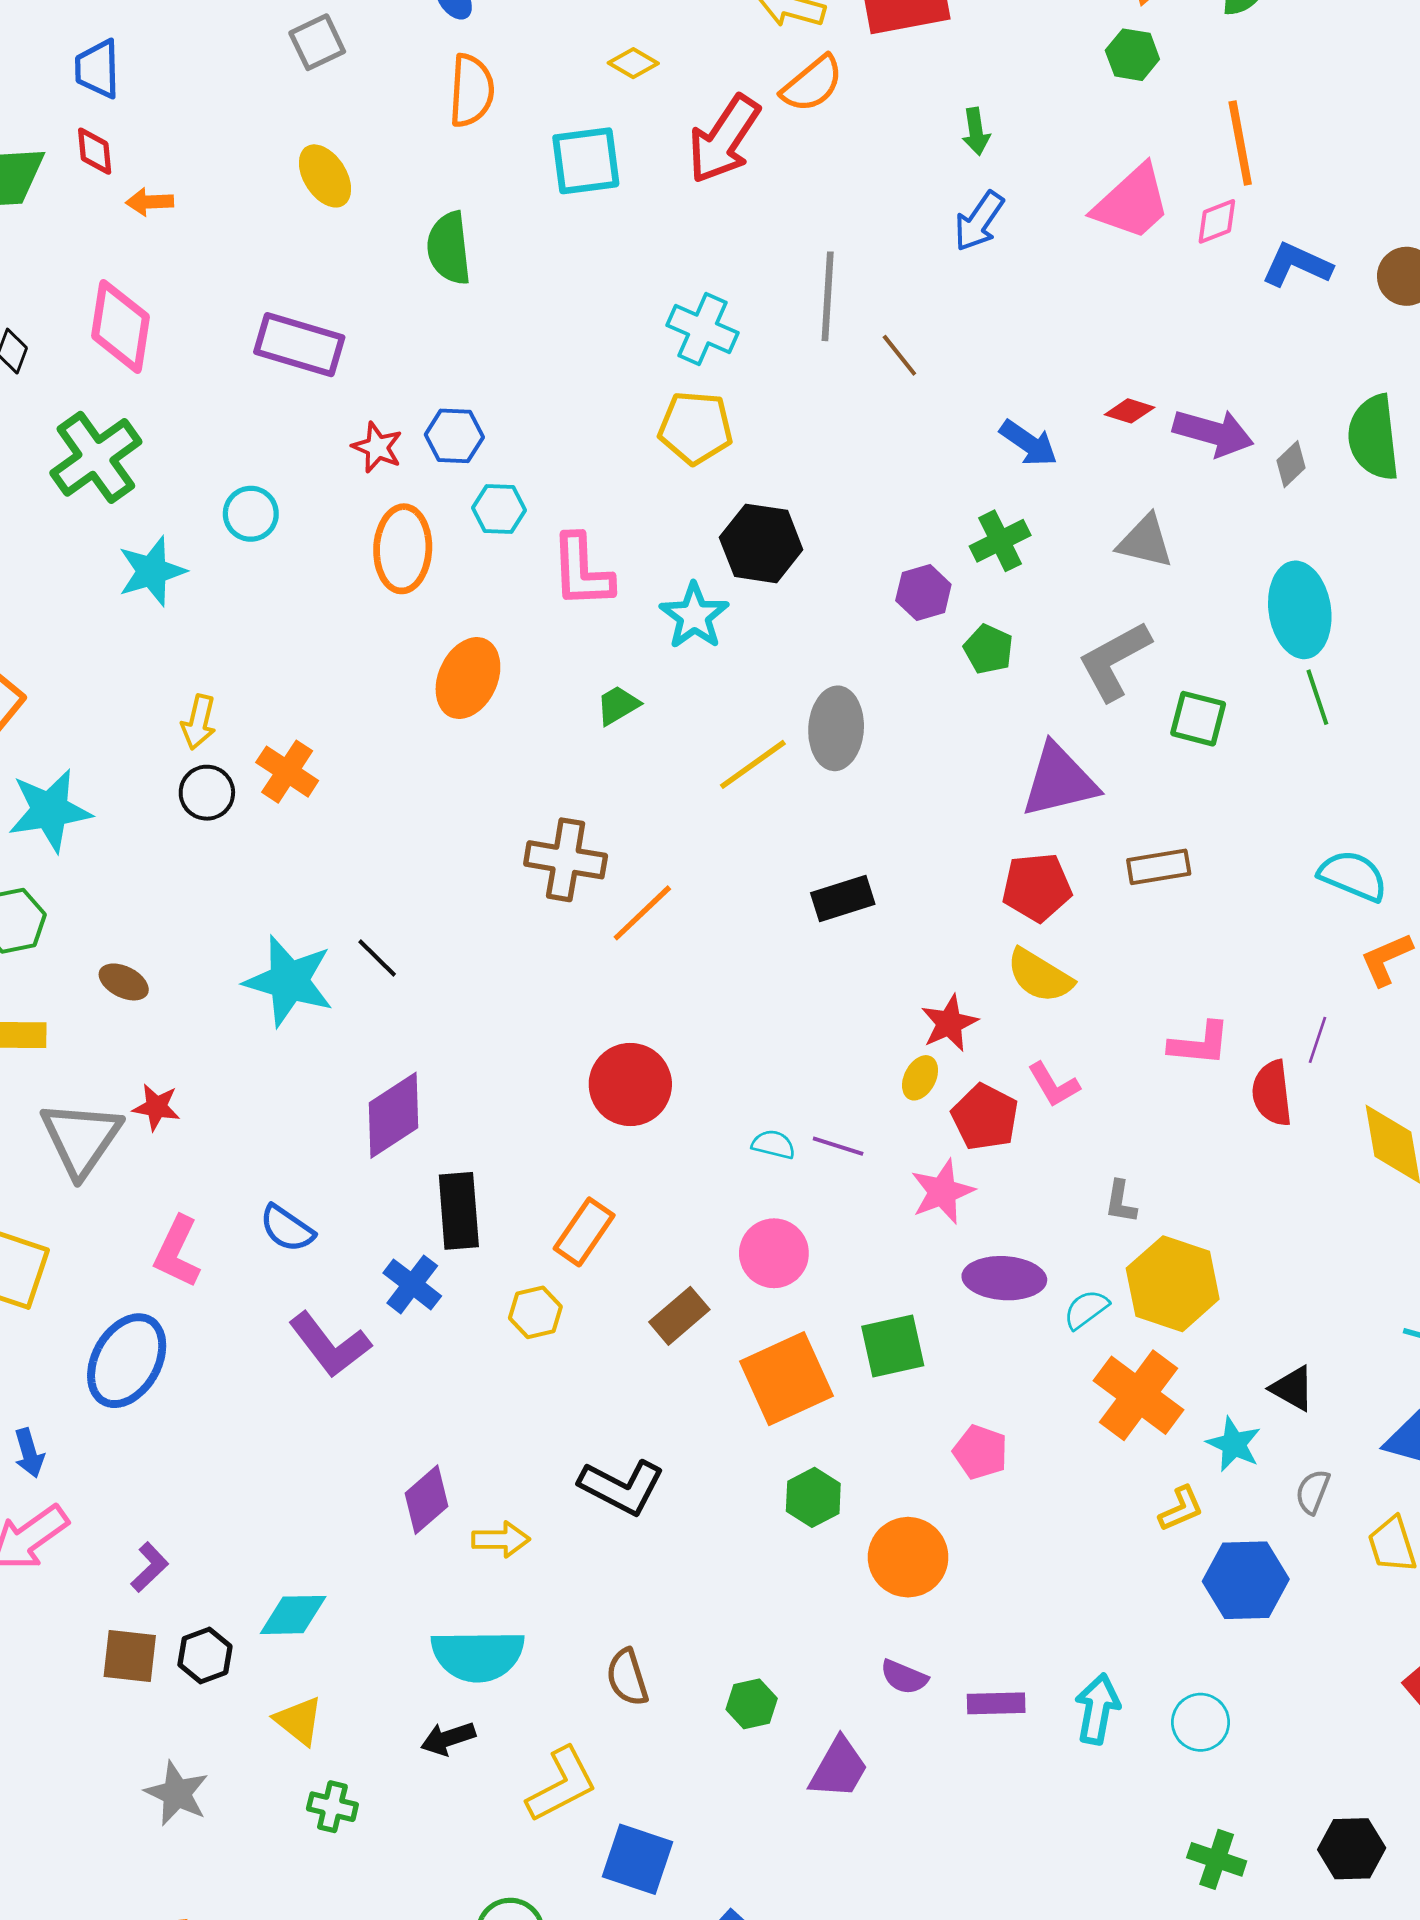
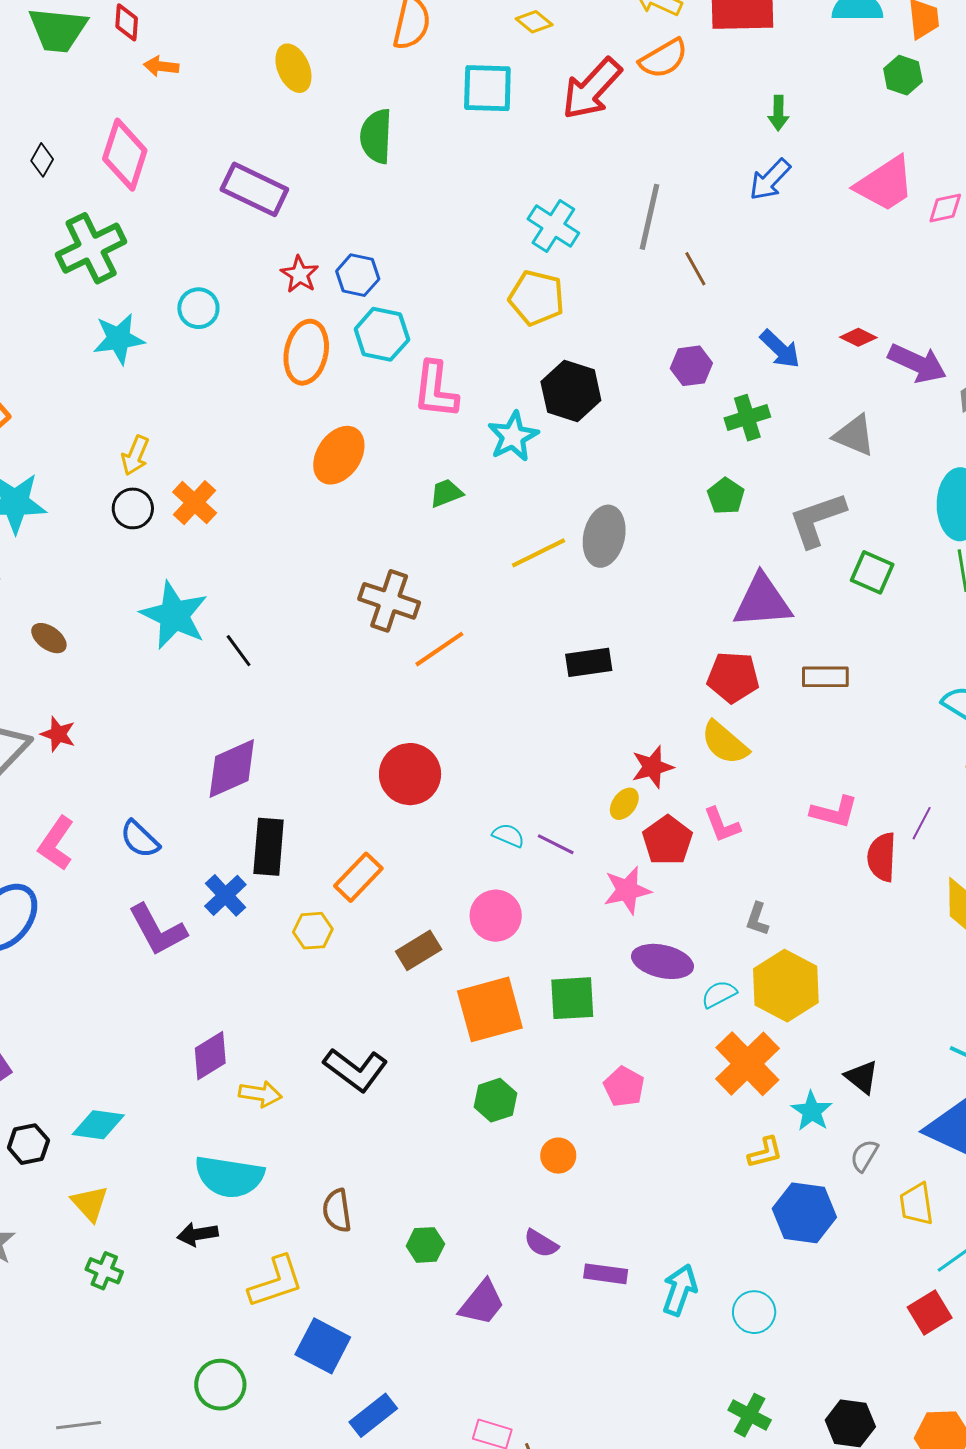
cyan hexagon: (499, 509) -> (382, 334), size x1.4
purple hexagon: (923, 592) -> (691, 366), moved
cyan star: (289, 981) -> (174, 615), moved
orange circle: (908, 1557) -> (558, 1156), size x0.6

